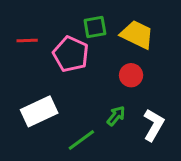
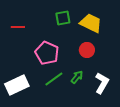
pink pentagon: (71, 54) -> (47, 53), moved
white rectangle: (39, 111) -> (17, 85), moved
green line: (81, 140) -> (54, 79), moved

